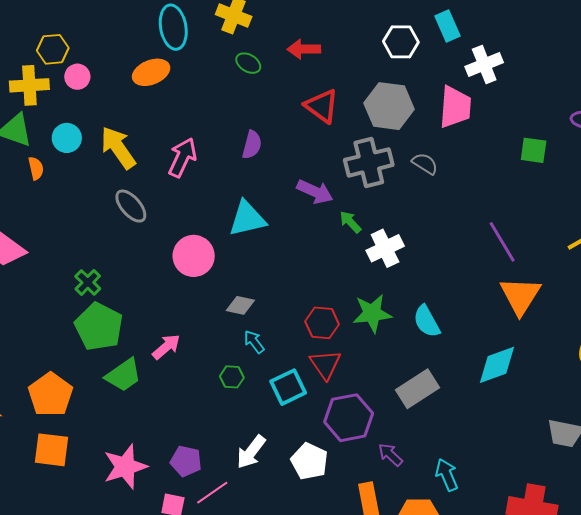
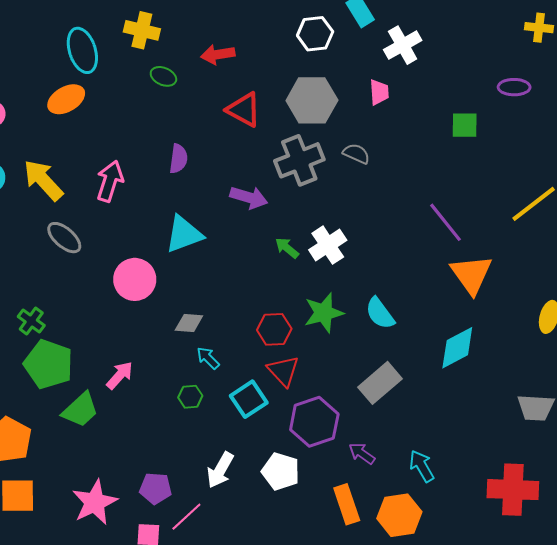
pink trapezoid: (455, 107) -> (379, 92), size x0.6
green arrow: (350, 222) -> (287, 248), moved

